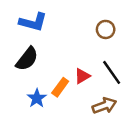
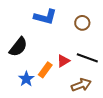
blue L-shape: (33, 22) -> (45, 17), moved
black line: (112, 72) -> (87, 58), turned -35

